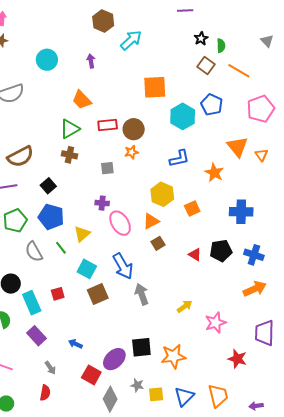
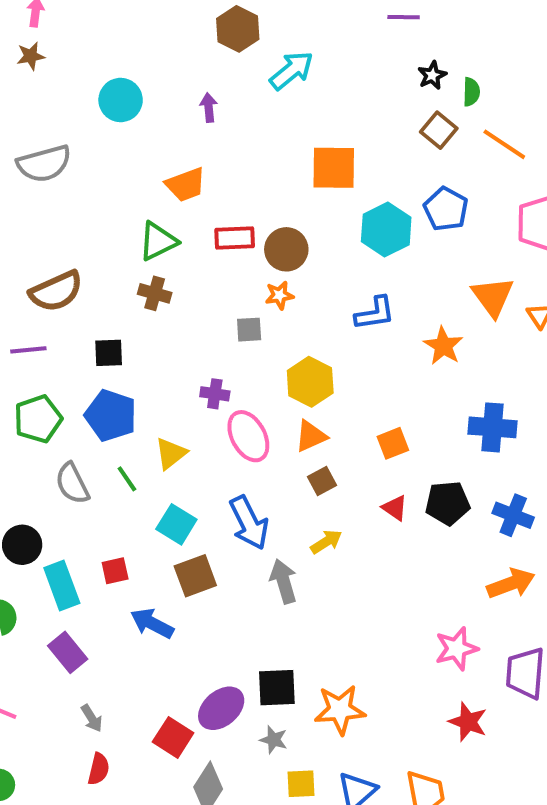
orange trapezoid: (82, 100) -> (186, 185), turned -70
gray square: (107, 168) -> (249, 330), moved
black square: (48, 186) -> (109, 353), turned 35
yellow hexagon: (162, 194) -> (310, 382), moved
orange square: (192, 208) -> (393, 443), moved
yellow arrow: (185, 306) -> (326, 542), moved
pink star: (216, 323) -> (456, 649), moved
blue arrow: (75, 344) -> (152, 623), moved, size x1.5
gray star: (137, 385) -> (274, 740), moved
red semicircle: (45, 393) -> (99, 769), moved

